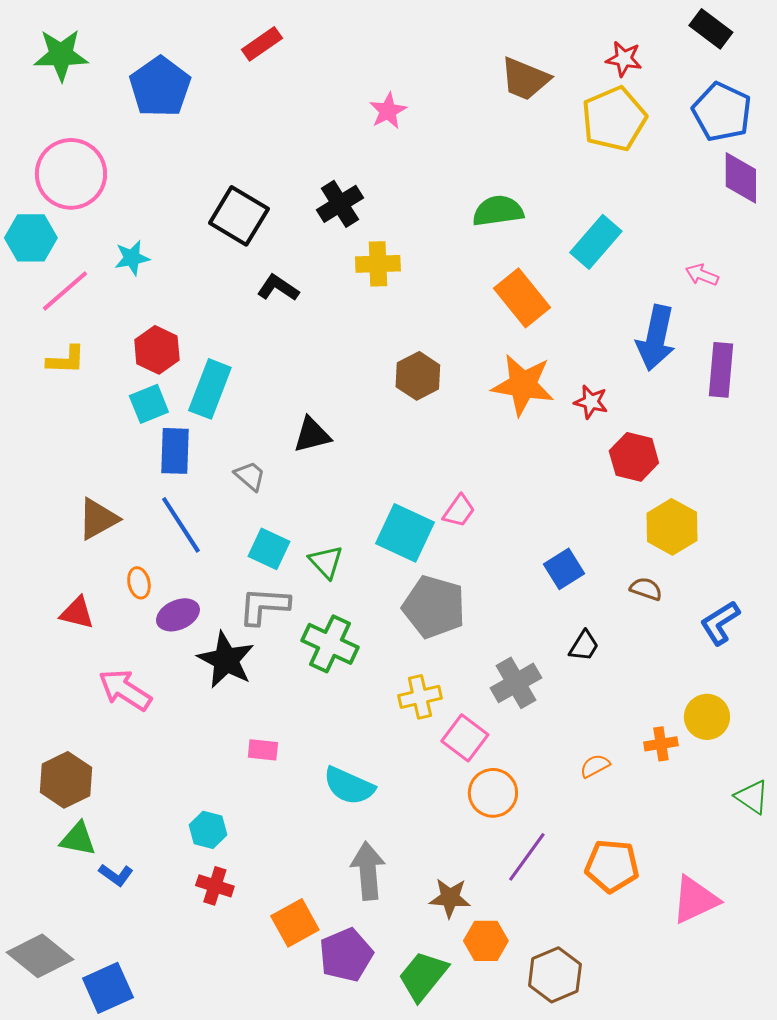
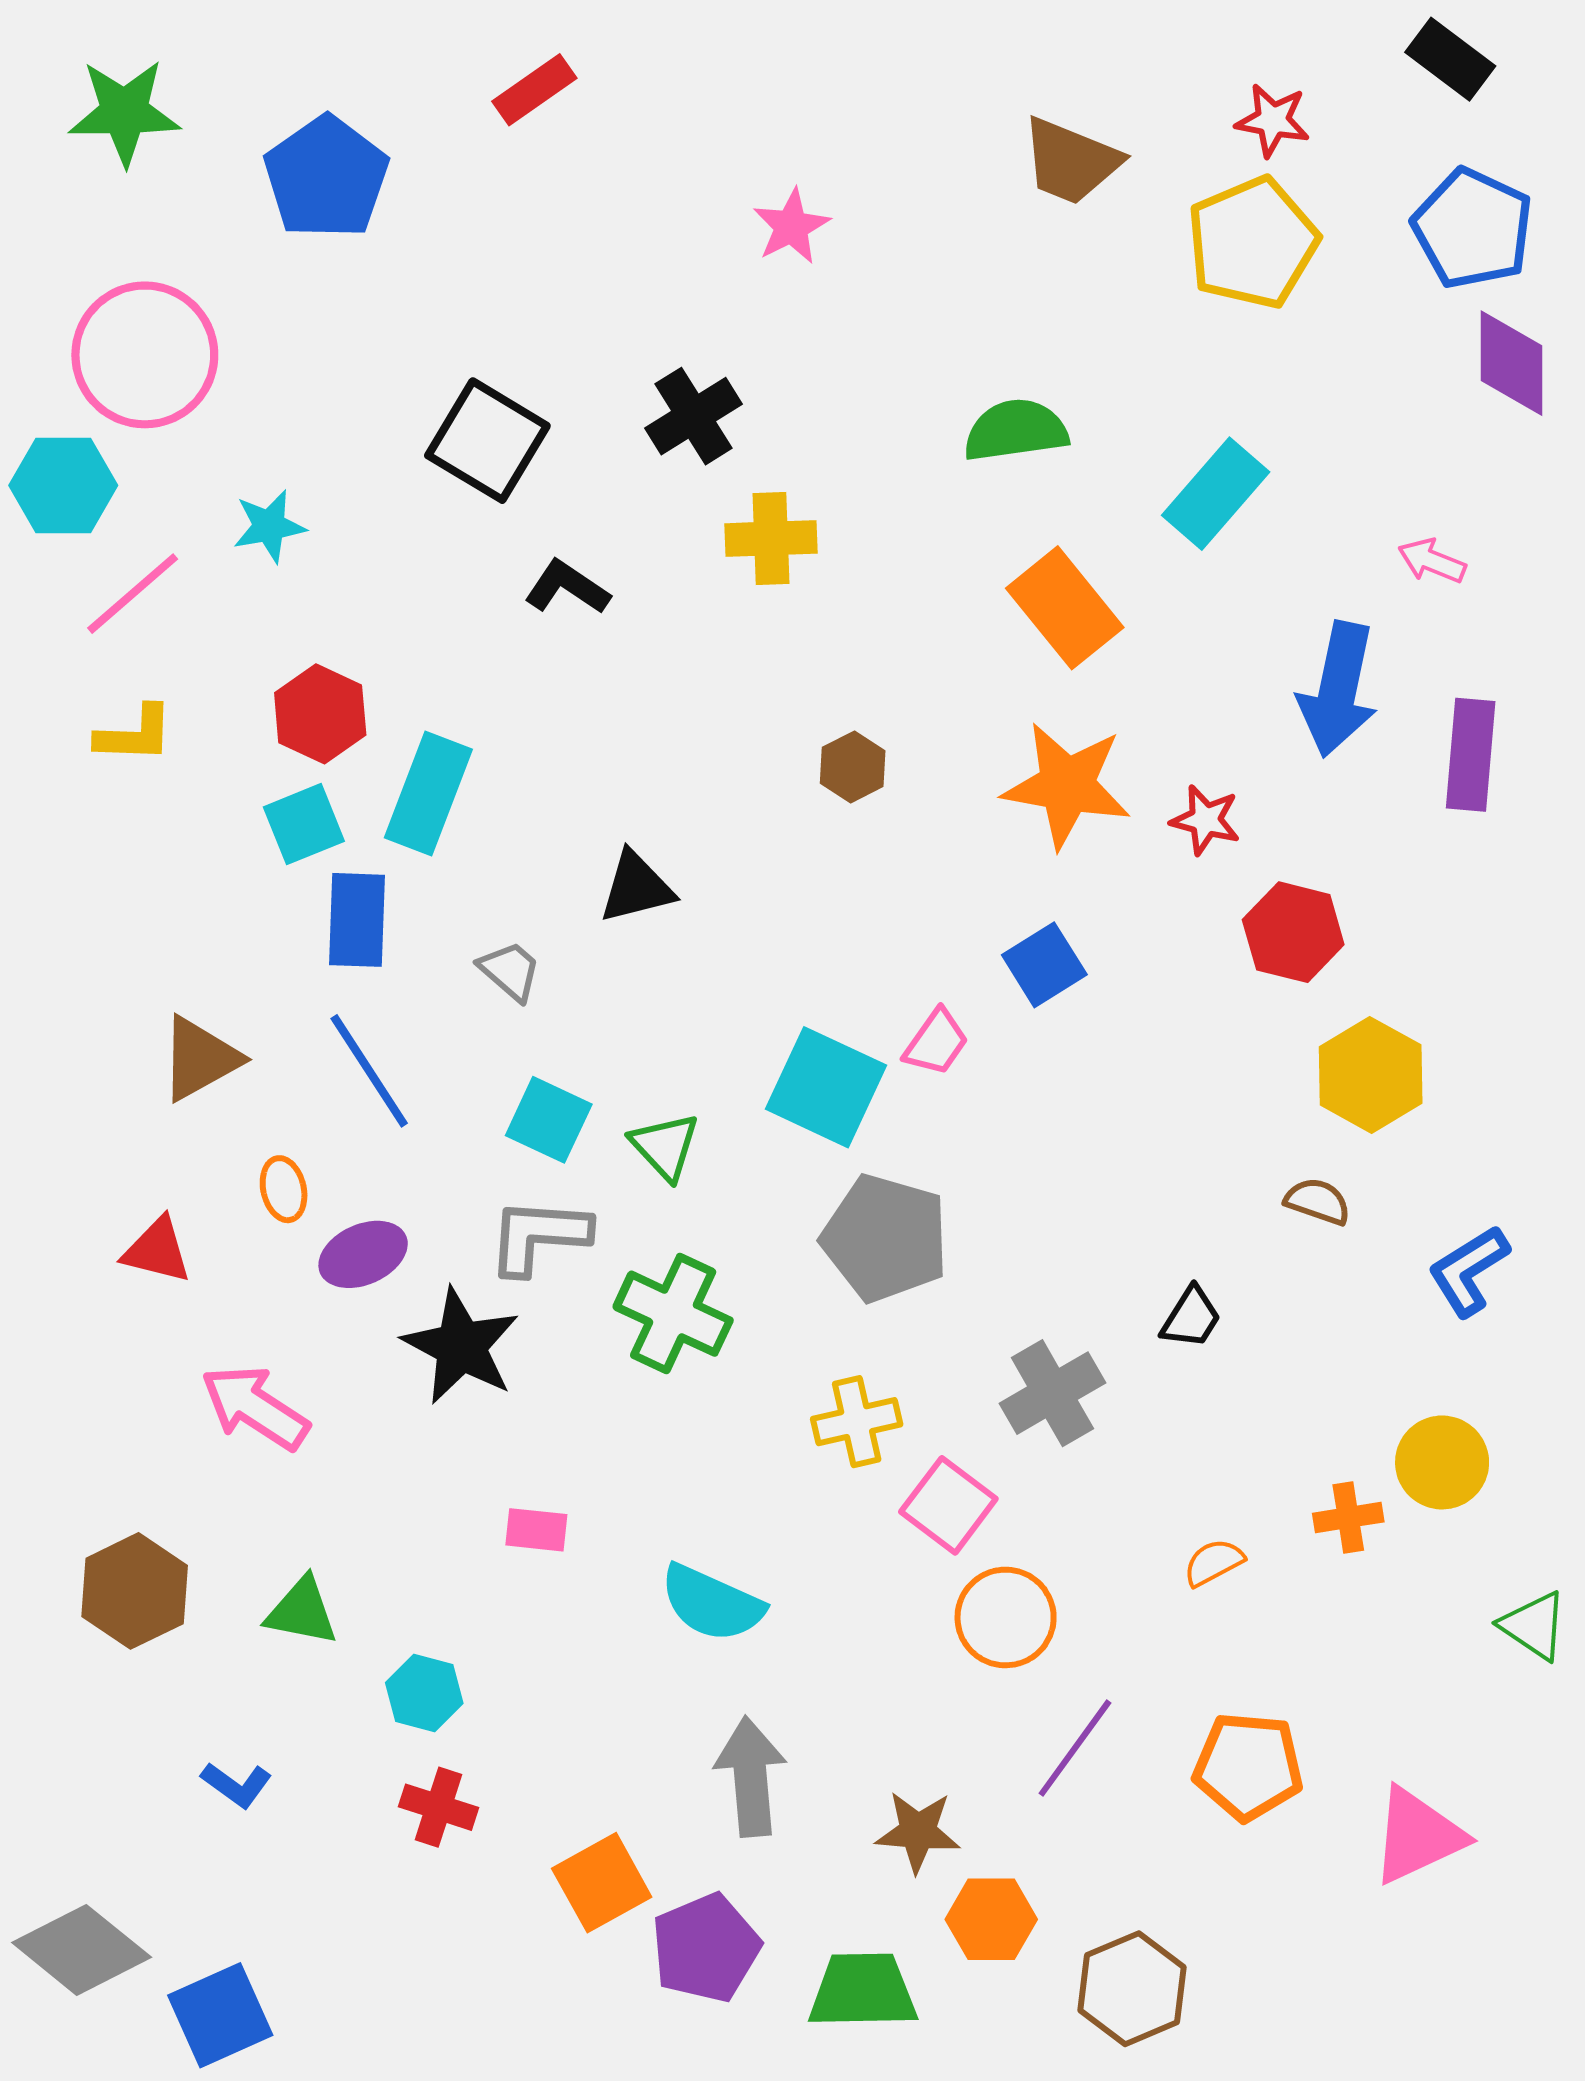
brown hexagon: (418, 376) -> (853, 767), size x0.7
blue square: (564, 569) -> (1044, 965), moved
green triangle: (78, 839) -> (302, 1611), moved
green trapezoid: (423, 976) -> (863, 1991), turned 50

